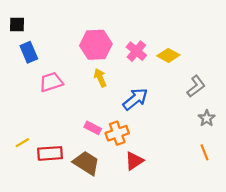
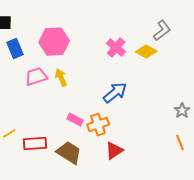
pink hexagon: (96, 45) -> (54, 42), moved
yellow arrow: (100, 78) -> (61, 78), moved
gray L-shape: (196, 86) -> (162, 31), moved

